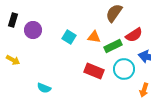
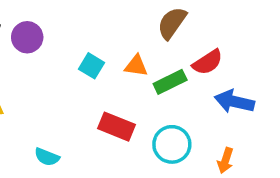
purple circle: (33, 30) -> (27, 37), moved
cyan circle: (124, 69) -> (172, 144), moved
red rectangle: (94, 71) -> (116, 127), moved

